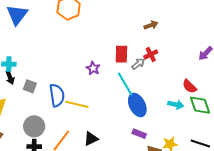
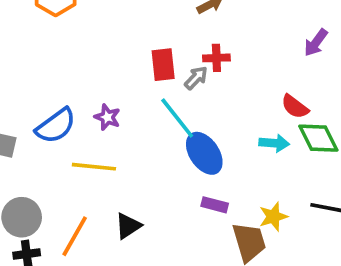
red cross: (151, 54) -> (216, 58), turned 32
purple star: (93, 68) -> (107, 117), moved
blue semicircle: (57, 95) -> (56, 126), moved, turned 70

